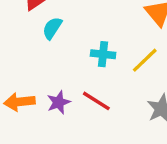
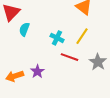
cyan cross: (103, 54) -> (57, 38), turned 32
red line: (96, 101) -> (69, 57), moved

